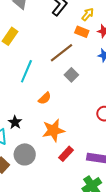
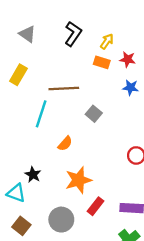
brown line: (62, 53) -> (64, 89), moved, turned 40
gray circle: (25, 154) -> (61, 220), moved

